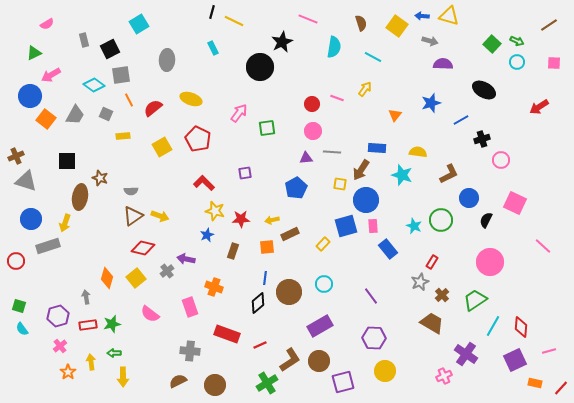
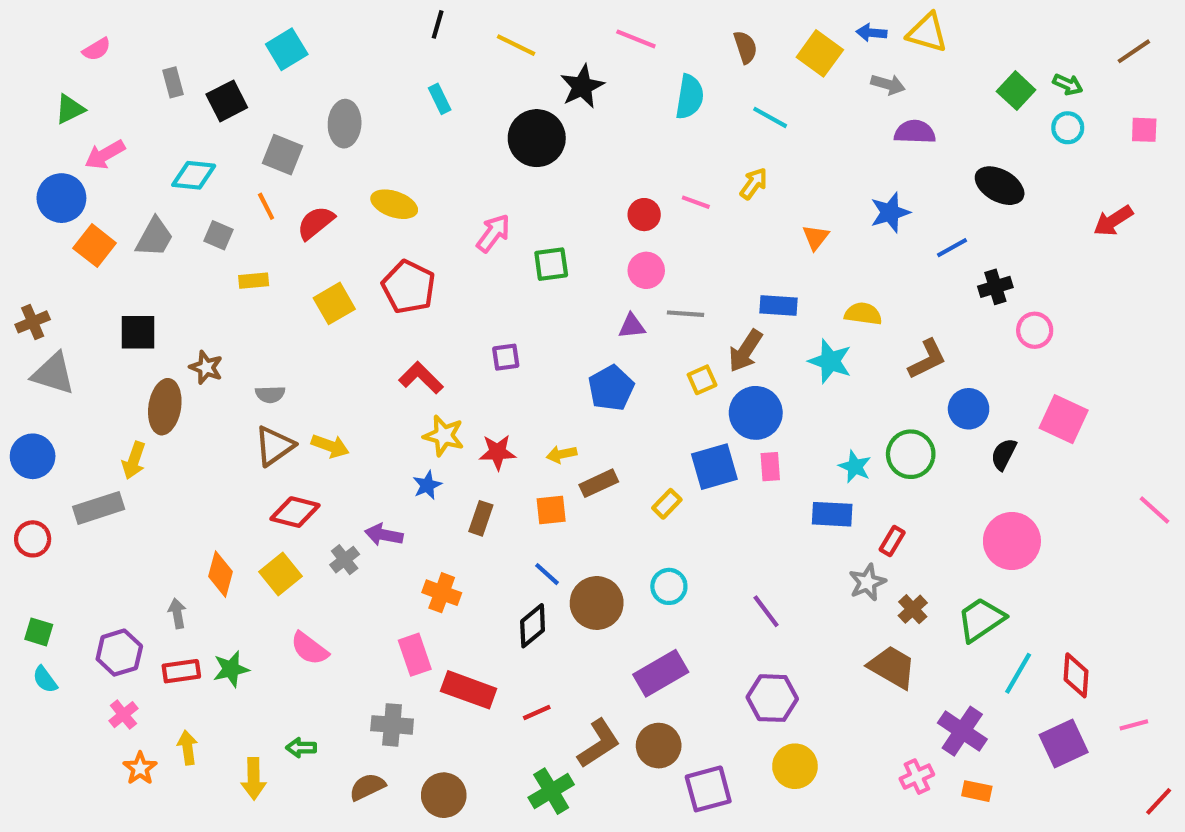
yellow line: (234, 21) -> (516, 45), moved
gray square: (121, 75) -> (283, 155), moved, turned 30
cyan diamond: (94, 85) -> (194, 175), turned -30
yellow square: (340, 184) -> (702, 380), turned -32
blue circle: (31, 219) -> (33, 456), moved
pink line: (543, 246) -> (1155, 510), moved
blue rectangle: (388, 249) -> (832, 514), moved, turned -48
blue line: (265, 278) -> (547, 574), turned -56
pink rectangle: (190, 307) -> (415, 655), moved
green arrow: (114, 353) -> (301, 748), moved
orange rectangle: (535, 383) -> (977, 791), moved

